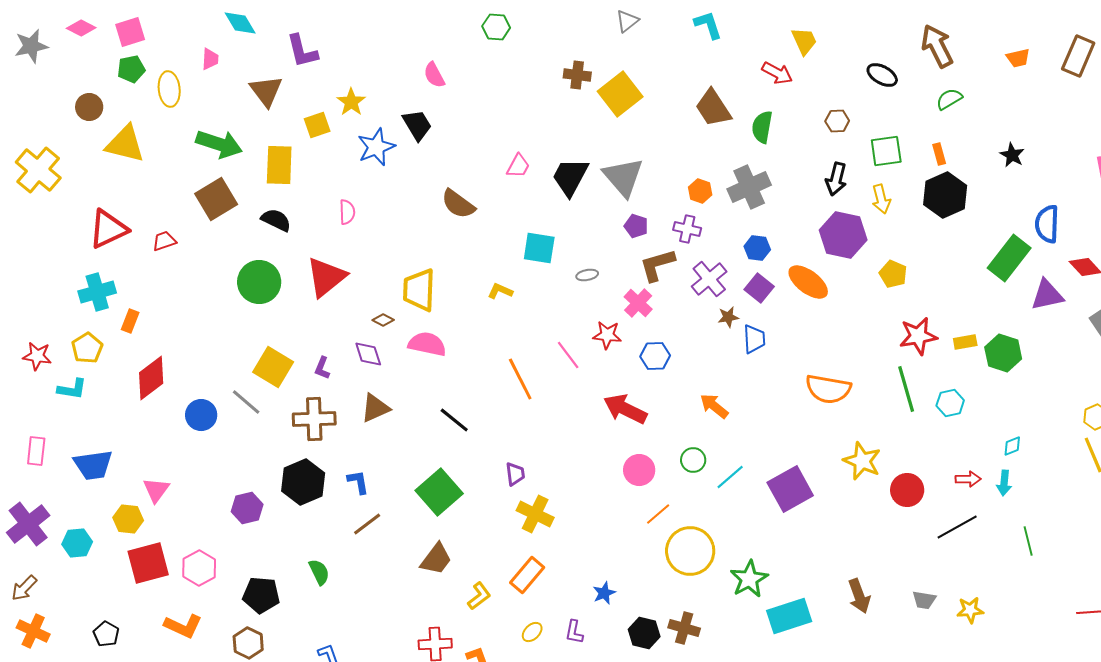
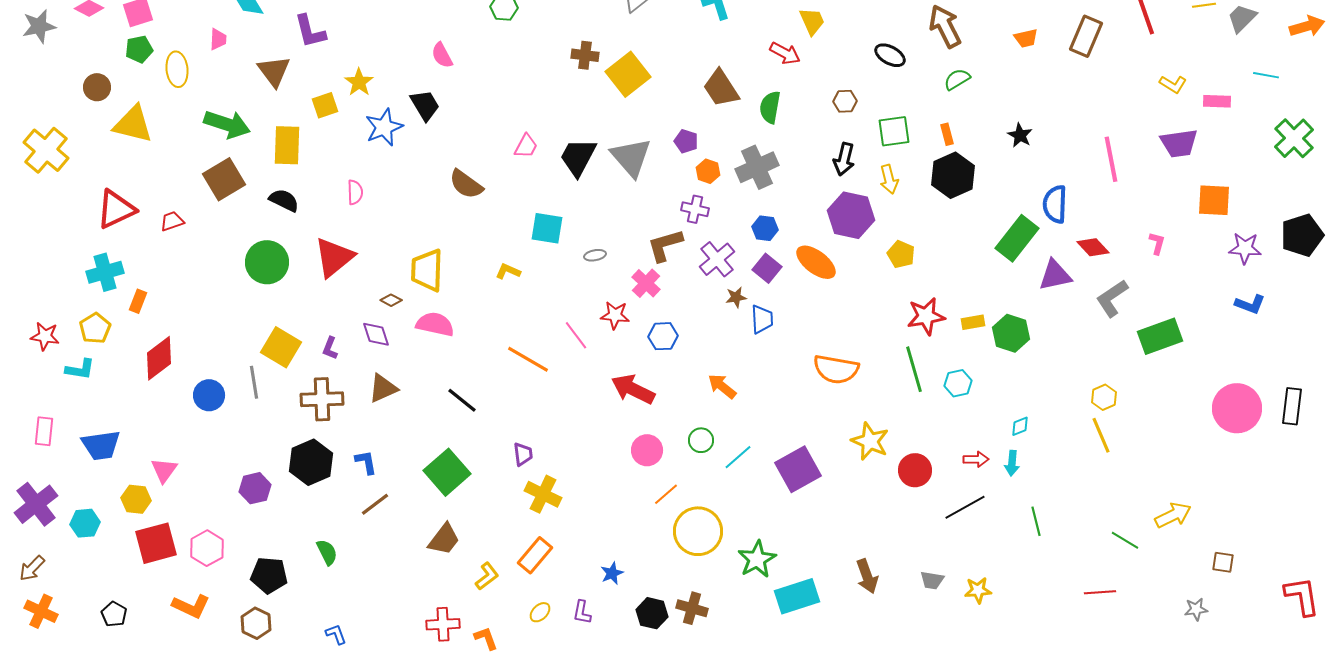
purple pentagon: (636, 226) -> (686, 141), moved
orange line: (520, 379) -> (528, 359), turned -33
gray line: (246, 402) -> (254, 382), turned 40

